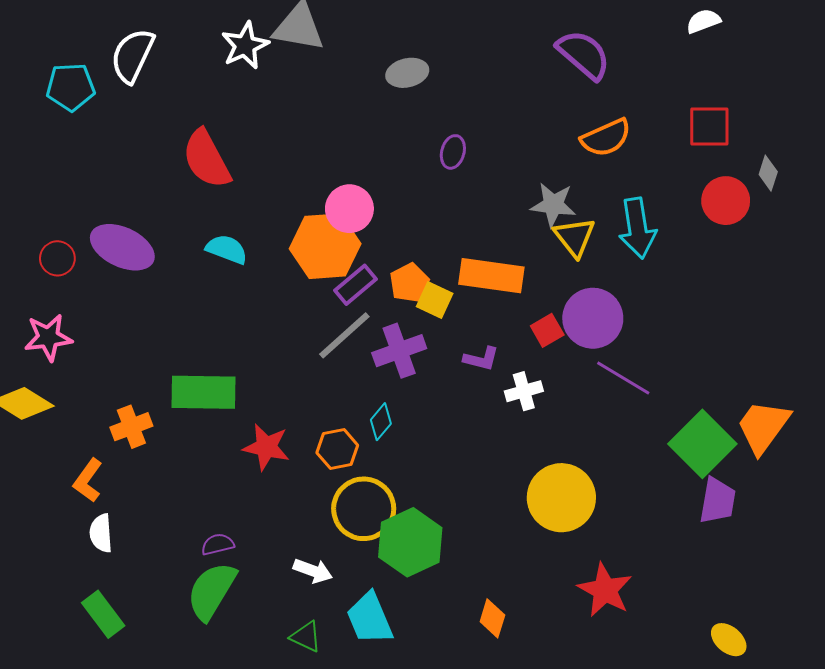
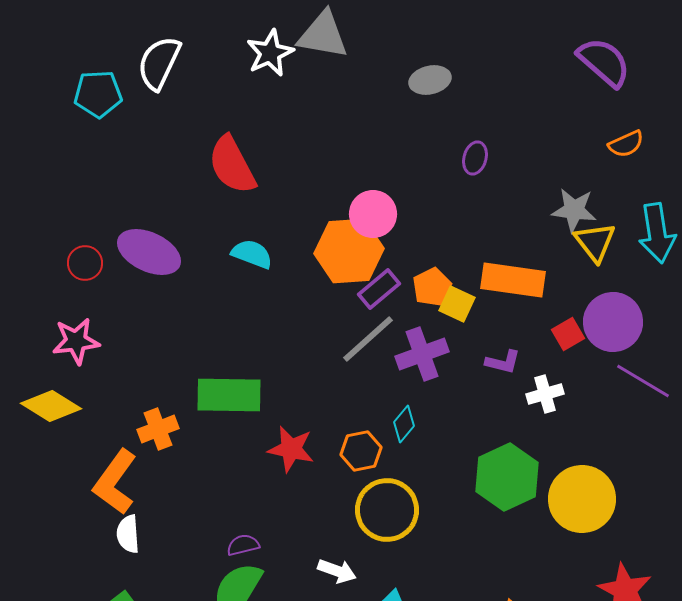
orange semicircle: (606, 138) -> (626, 144), size x0.7
orange L-shape: (88, 480) -> (115, 482), size x1.5
green hexagon: (410, 542) -> (507, 477), moved

